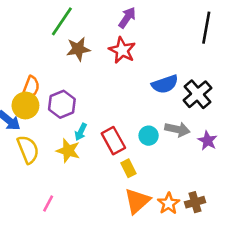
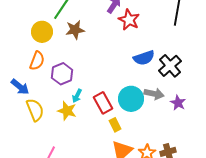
red star: (122, 50) -> (129, 20), moved
yellow circle: (25, 105) -> (42, 32), moved
cyan circle: (149, 136) -> (131, 99), size x1.6

